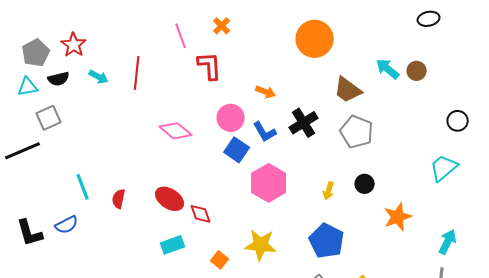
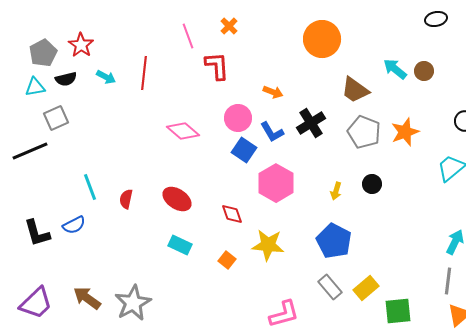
red diamond: (201, 214) -> (232, 214), moved
orange star: (398, 217) -> (405, 132), moved
cyan rectangle: (173, 245) -> (180, 245), turned 45

